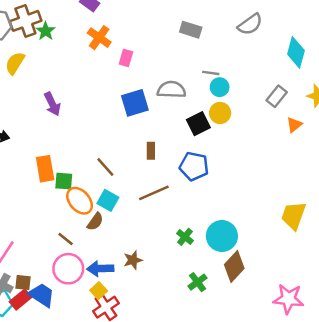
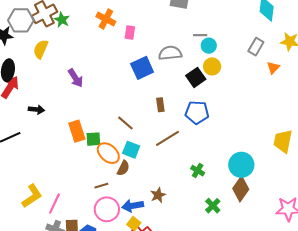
cyan circle: (222, 236) -> (241, 165), moved
brown line: (66, 239) -> (101, 186), turned -48

